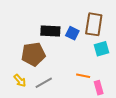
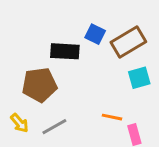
brown rectangle: (94, 24) -> (128, 42), turned 50
blue square: (72, 33) -> (95, 34), moved

